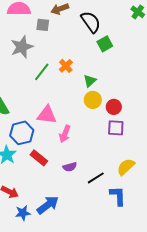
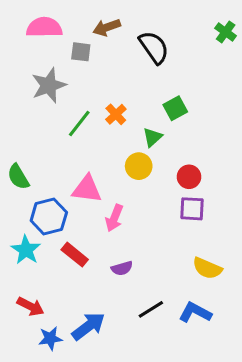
green square: (105, 44) -> (175, 108), moved
yellow circle: (93, 100) -> (139, 166), moved
yellow semicircle: (126, 167) -> (207, 268), turned -114
black line: (96, 178) -> (151, 309), moved
blue L-shape: (118, 196) -> (195, 312), turned -60

